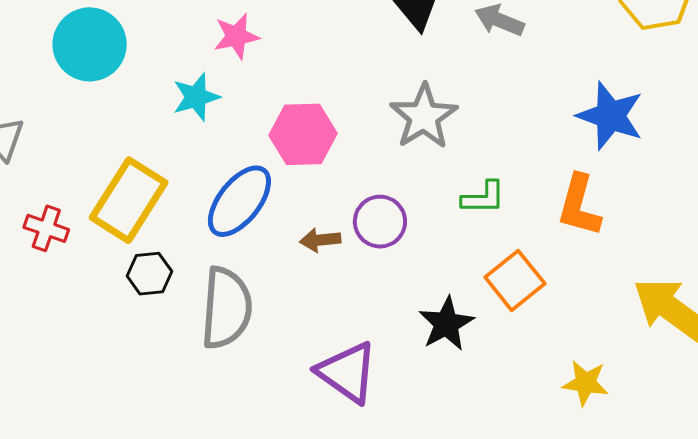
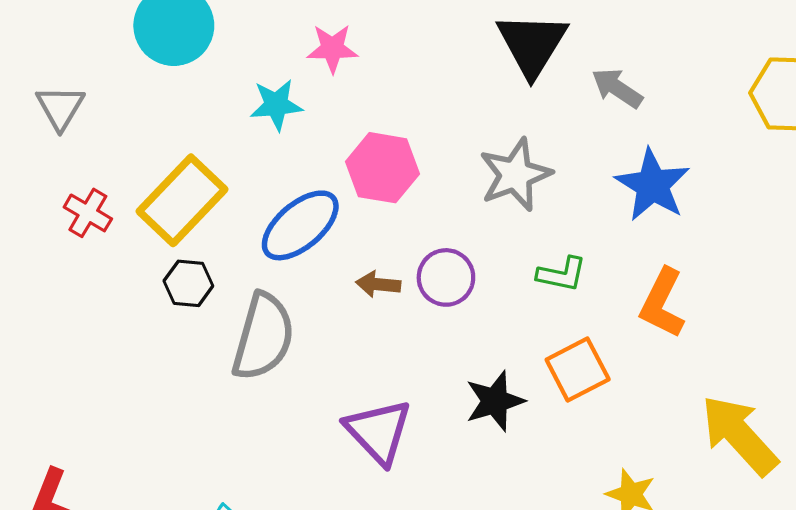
blue star: (610, 116) -> (653, 185), moved

